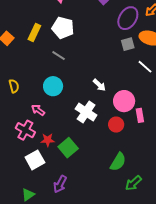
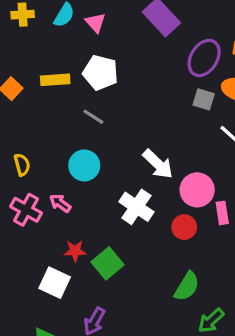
yellow rectangle: (34, 33) -> (55, 80), turned 60
gray square: (128, 44) -> (204, 99), turned 32
white arrow: (99, 85) -> (158, 164), size x1.5
pink cross: (25, 130) -> (26, 210), moved
white square: (35, 160) -> (55, 283), turned -36

